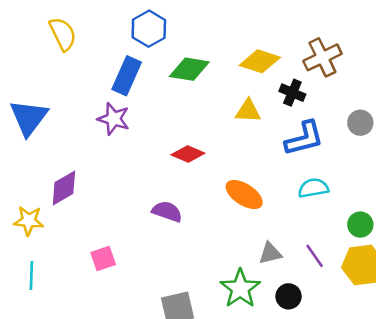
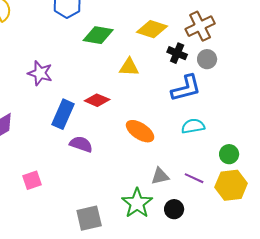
blue rectangle: (127, 76) -> (63, 114), moved
yellow triangle: (248, 111) -> (129, 67), moved
gray circle: (360, 123) -> (207, 59), moved
purple line: (315, 256) -> (194, 178), turned -30

